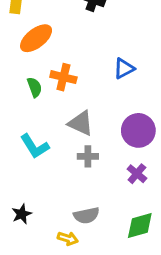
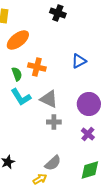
cyan L-shape: (35, 146) -> (21, 97), moved
gray semicircle: (86, 215) -> (53, 163), turned -30
yellow arrow: (68, 239) -> (40, 179), turned -48

